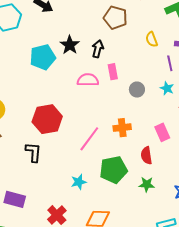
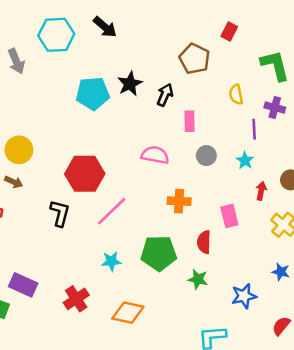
pink rectangle: (113, 72) -> (190, 121), moved
pink semicircle: (88, 80) -> (155, 155), moved
pink line: (89, 139) -> (112, 211), moved
purple rectangle: (15, 199) -> (23, 285), moved

